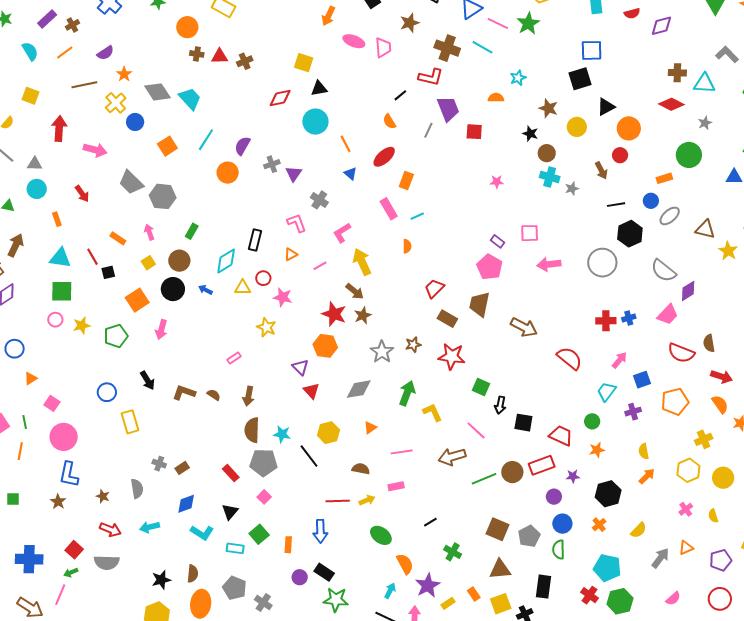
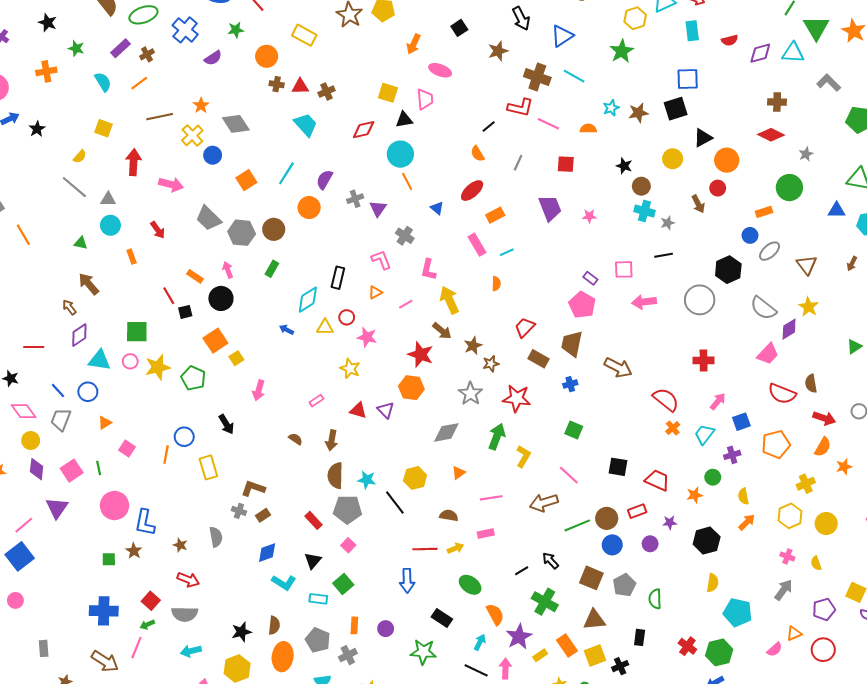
pink line: (498, 23) -> (548, 124), moved
pink trapezoid: (383, 47) -> (425, 99), moved
purple semicircle: (105, 53) -> (213, 58), moved
cyan triangle: (704, 83) -> (793, 53), moved
cyan trapezoid: (190, 99) -> (306, 125), moved
brown star: (548, 108) -> (638, 113), moved, turned -30
purple trapezoid: (448, 109) -> (550, 208), moved
orange line: (346, 144) -> (407, 181), moved
orange rectangle: (406, 180) -> (495, 215), turned 42
black line: (616, 205) -> (664, 255), moved
brown triangle: (705, 229) -> (807, 265), turned 40
pink L-shape: (342, 233) -> (428, 270), turned -45
brown arrow: (16, 245) -> (89, 284), turned -65
yellow star: (728, 251) -> (809, 307), moved
cyan triangle: (60, 258) -> (99, 360), moved
brown circle: (179, 261) -> (274, 229), moved
yellow square: (148, 263) -> (236, 358), moved
black circle: (173, 289) -> (221, 298), moved
brown star: (363, 315) -> (473, 346), moved
blue cross: (629, 318) -> (570, 384), moved
yellow star: (82, 325) -> (158, 367), size x1.4
pink arrow: (161, 329) -> (259, 390), moved
green pentagon: (116, 336) -> (193, 378), turned -30
brown star: (413, 345) -> (491, 364), moved
red star: (452, 356) -> (517, 398), moved
red triangle: (311, 391) -> (358, 410), moved, turned -30
brown L-shape: (184, 393) -> (253, 488), moved
orange semicircle: (720, 404) -> (823, 447), turned 66
black arrow: (500, 405) -> (550, 561), moved, turned 126
yellow L-shape: (433, 412) -> (523, 456), turned 55
green circle: (592, 421) -> (713, 477), moved
pink circle: (64, 437) -> (114, 506), moved
orange line: (20, 451) -> (166, 455), moved
red rectangle: (542, 465) -> (637, 511), size x0.7
green square: (13, 499) -> (109, 559), moved
pink cross: (686, 509) -> (787, 556), turned -32
blue circle: (562, 524) -> (612, 545), moved
orange cross: (599, 525) -> (673, 428), moved
cyan arrow: (149, 527) -> (191, 651), moved
yellow semicircle: (639, 530) -> (713, 583), moved, turned -36
orange rectangle: (288, 545) -> (354, 625), moved
orange triangle: (686, 548) -> (794, 633), moved
green cross: (453, 552) -> (545, 602), size x1.4
gray arrow: (660, 558) -> (784, 590), moved
cyan pentagon: (607, 568) -> (738, 612), moved
black rectangle: (324, 572) -> (442, 618), moved
black rectangle: (543, 587) -> (640, 637), size x0.7
orange rectangle: (474, 594) -> (567, 645), size x1.5
gray cross: (263, 602) -> (348, 655), turned 30

